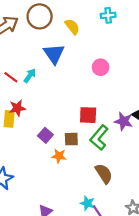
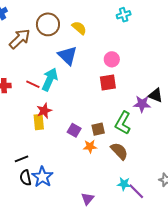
cyan cross: (108, 15) -> (124, 15), moved
cyan arrow: (30, 76) -> (50, 79), size x1.6
red square: (88, 115) -> (108, 83), moved
brown semicircle: (104, 174) -> (119, 151), moved

